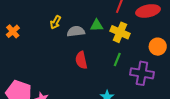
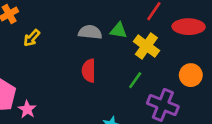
yellow arrow: (55, 22) -> (32, 38), moved

